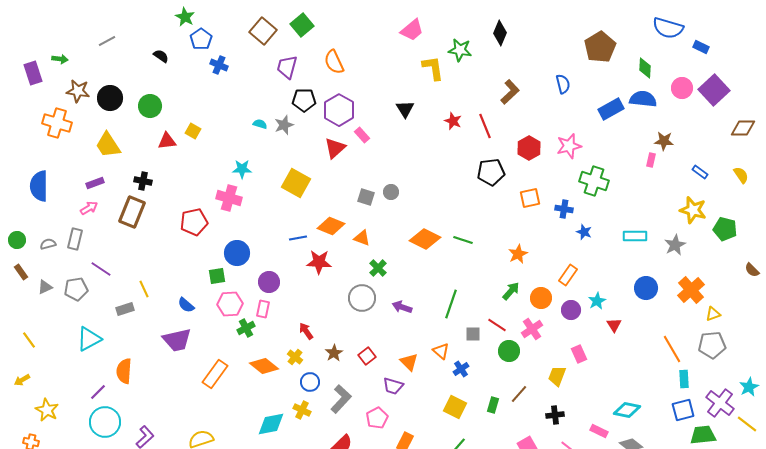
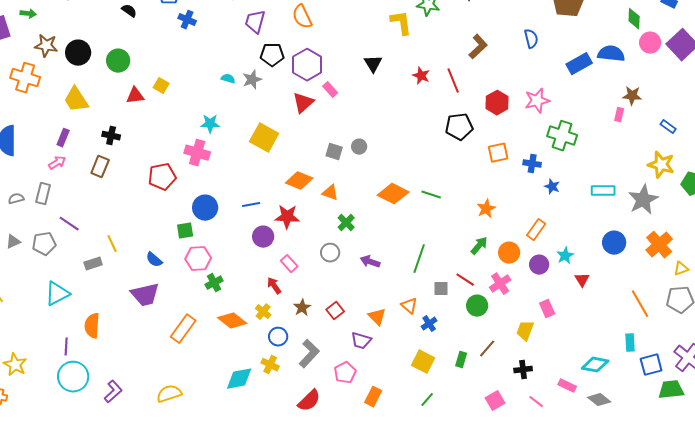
green diamond: (645, 68) -> (634, 19), moved
purple rectangle: (95, 183) -> (63, 138), turned -48
brown rectangle: (132, 212) -> (100, 167), size x0.7
blue line: (298, 238) -> (251, 205), moved
gray star: (675, 245) -> (643, 200), size x1.4
purple circle: (269, 282) -> (263, 237), moved
gray circle: (362, 298) -> (330, 253), size x0.7
pink rectangle: (263, 309) -> (289, 264), moved, turned -54
cyan rectangle: (684, 379) -> (630, 343), moved
purple line: (98, 392) -> (66, 347), turned -42

